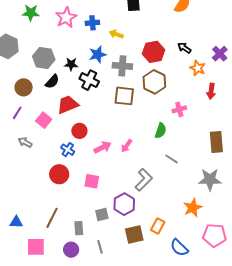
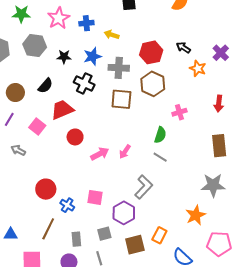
gray hexagon: (44, 58) -> (35, 46), moved
black star: (71, 64) -> (64, 57), moved
red arrow: (211, 91) -> (219, 104), moved
blue cross: (68, 150) -> (67, 205), moved
gray line: (171, 159) -> (160, 157), moved
red circle: (59, 174) -> (46, 189), moved
pink square: (92, 181) -> (95, 197), moved
gray square: (102, 215) -> (104, 234), moved

